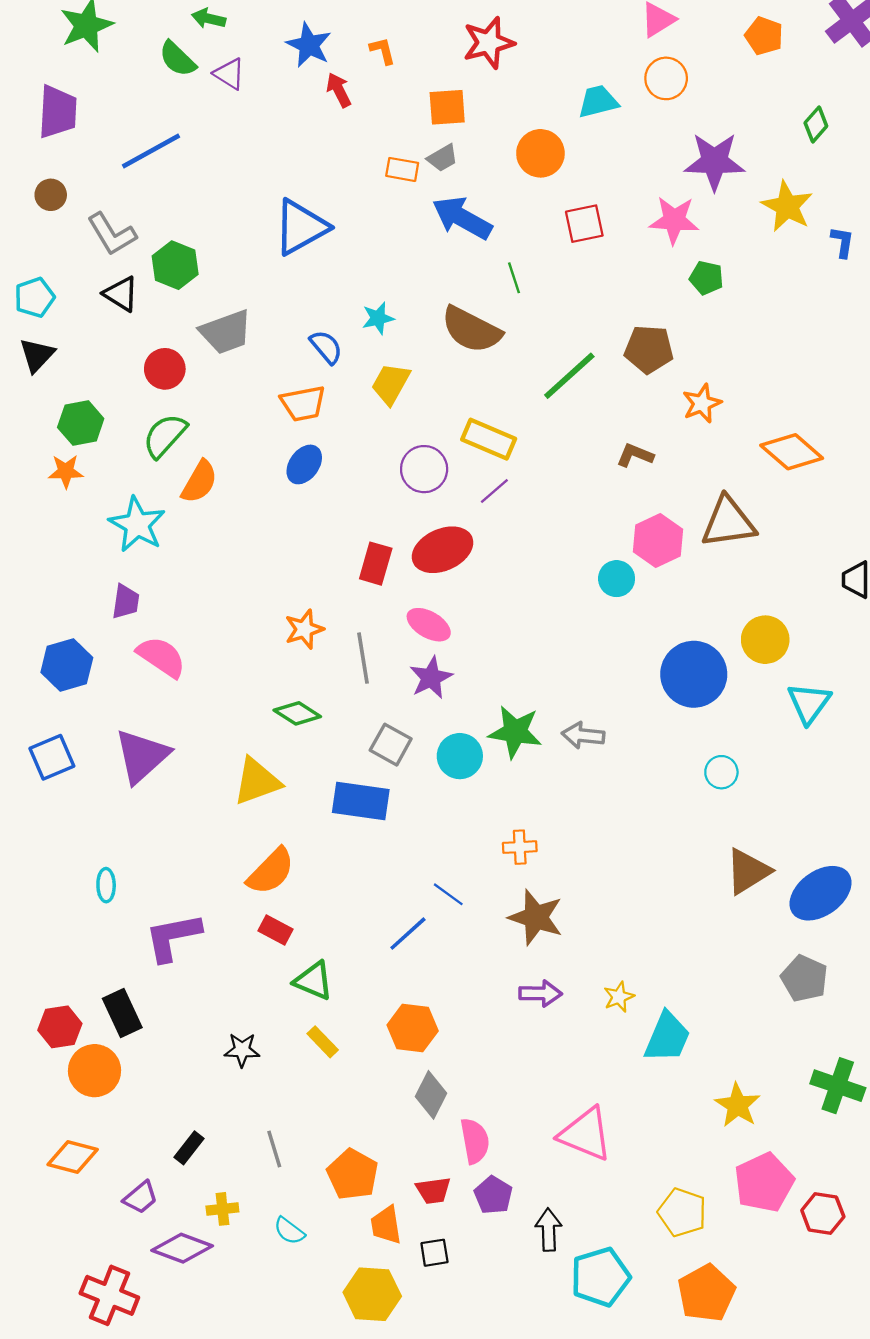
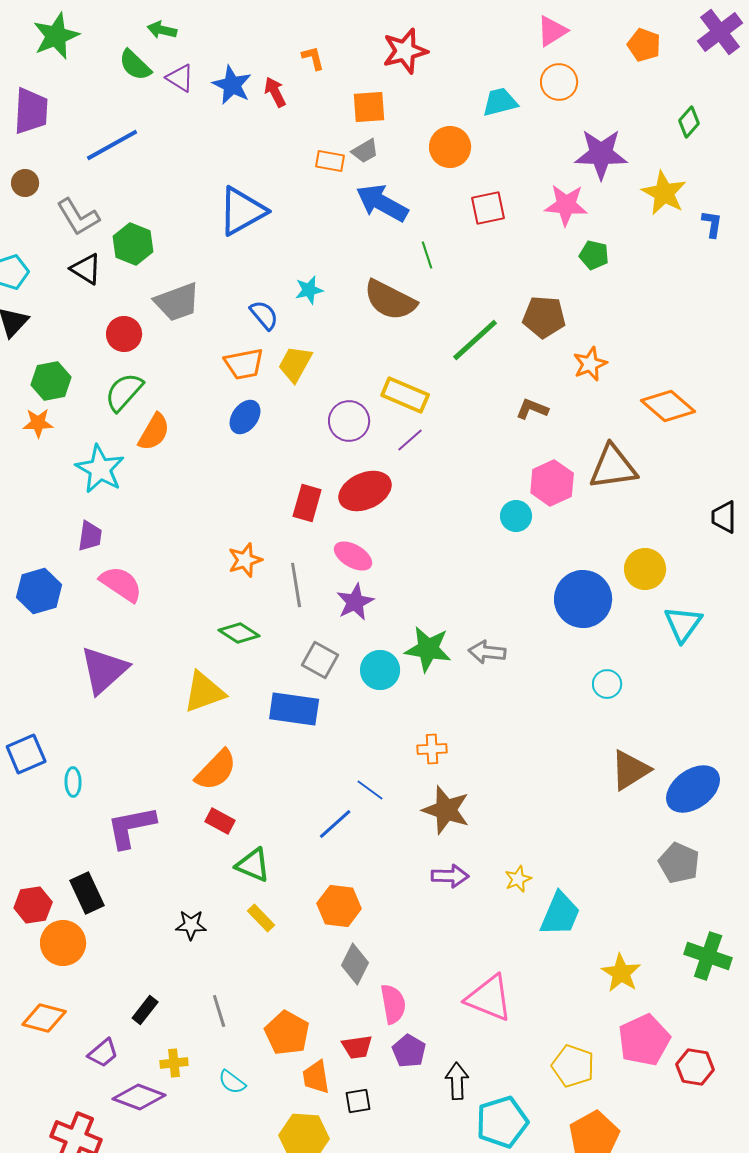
blue star: (309, 45) -> (232, 85), moved
yellow trapezoid: (391, 384) -> (295, 364), moved
blue square: (52, 757) -> (26, 754), moved

